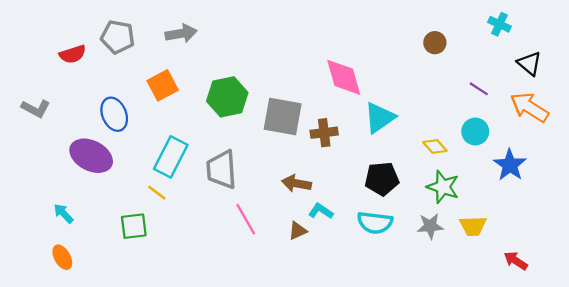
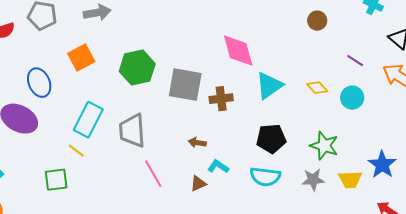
yellow diamond: (435, 146) -> (317, 88), moved
blue star: (510, 165) -> (382, 165), moved
brown arrow: (296, 183) -> (197, 143), size x0.7

